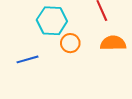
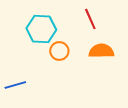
blue line: (28, 59) -> (15, 85), moved

